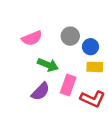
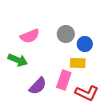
green arrow: (48, 65) -> (18, 60), moved
yellow rectangle: (95, 67) -> (78, 63), moved

